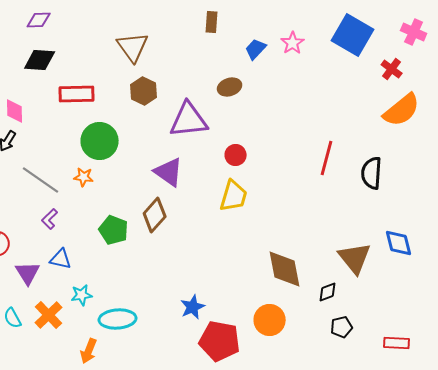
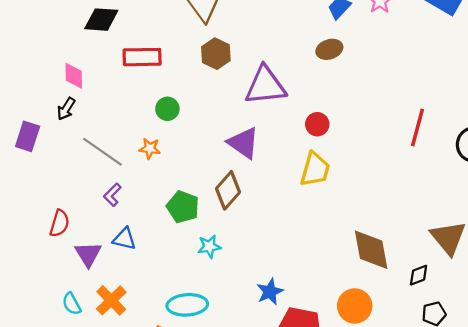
brown ellipse: (230, 87) -> (329, 49), moved
green circle: (100, 141) -> (167, 109), size x0.6
cyan star: (82, 295) -> (209, 246), moved

